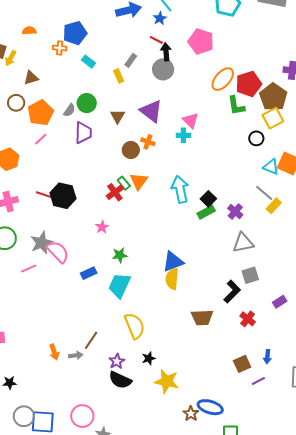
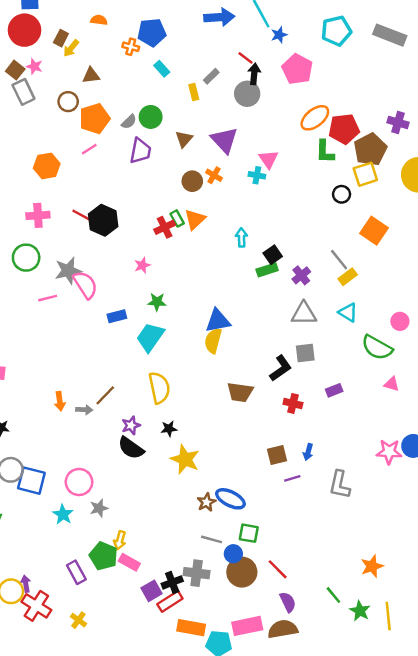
blue star: (160, 18) -> (279, 35), moved
cyan triangle: (271, 167) -> (348, 313), moved
cyan arrow: (180, 189) -> (242, 238), size x0.6
red cross: (248, 319) -> (293, 403), turned -35

